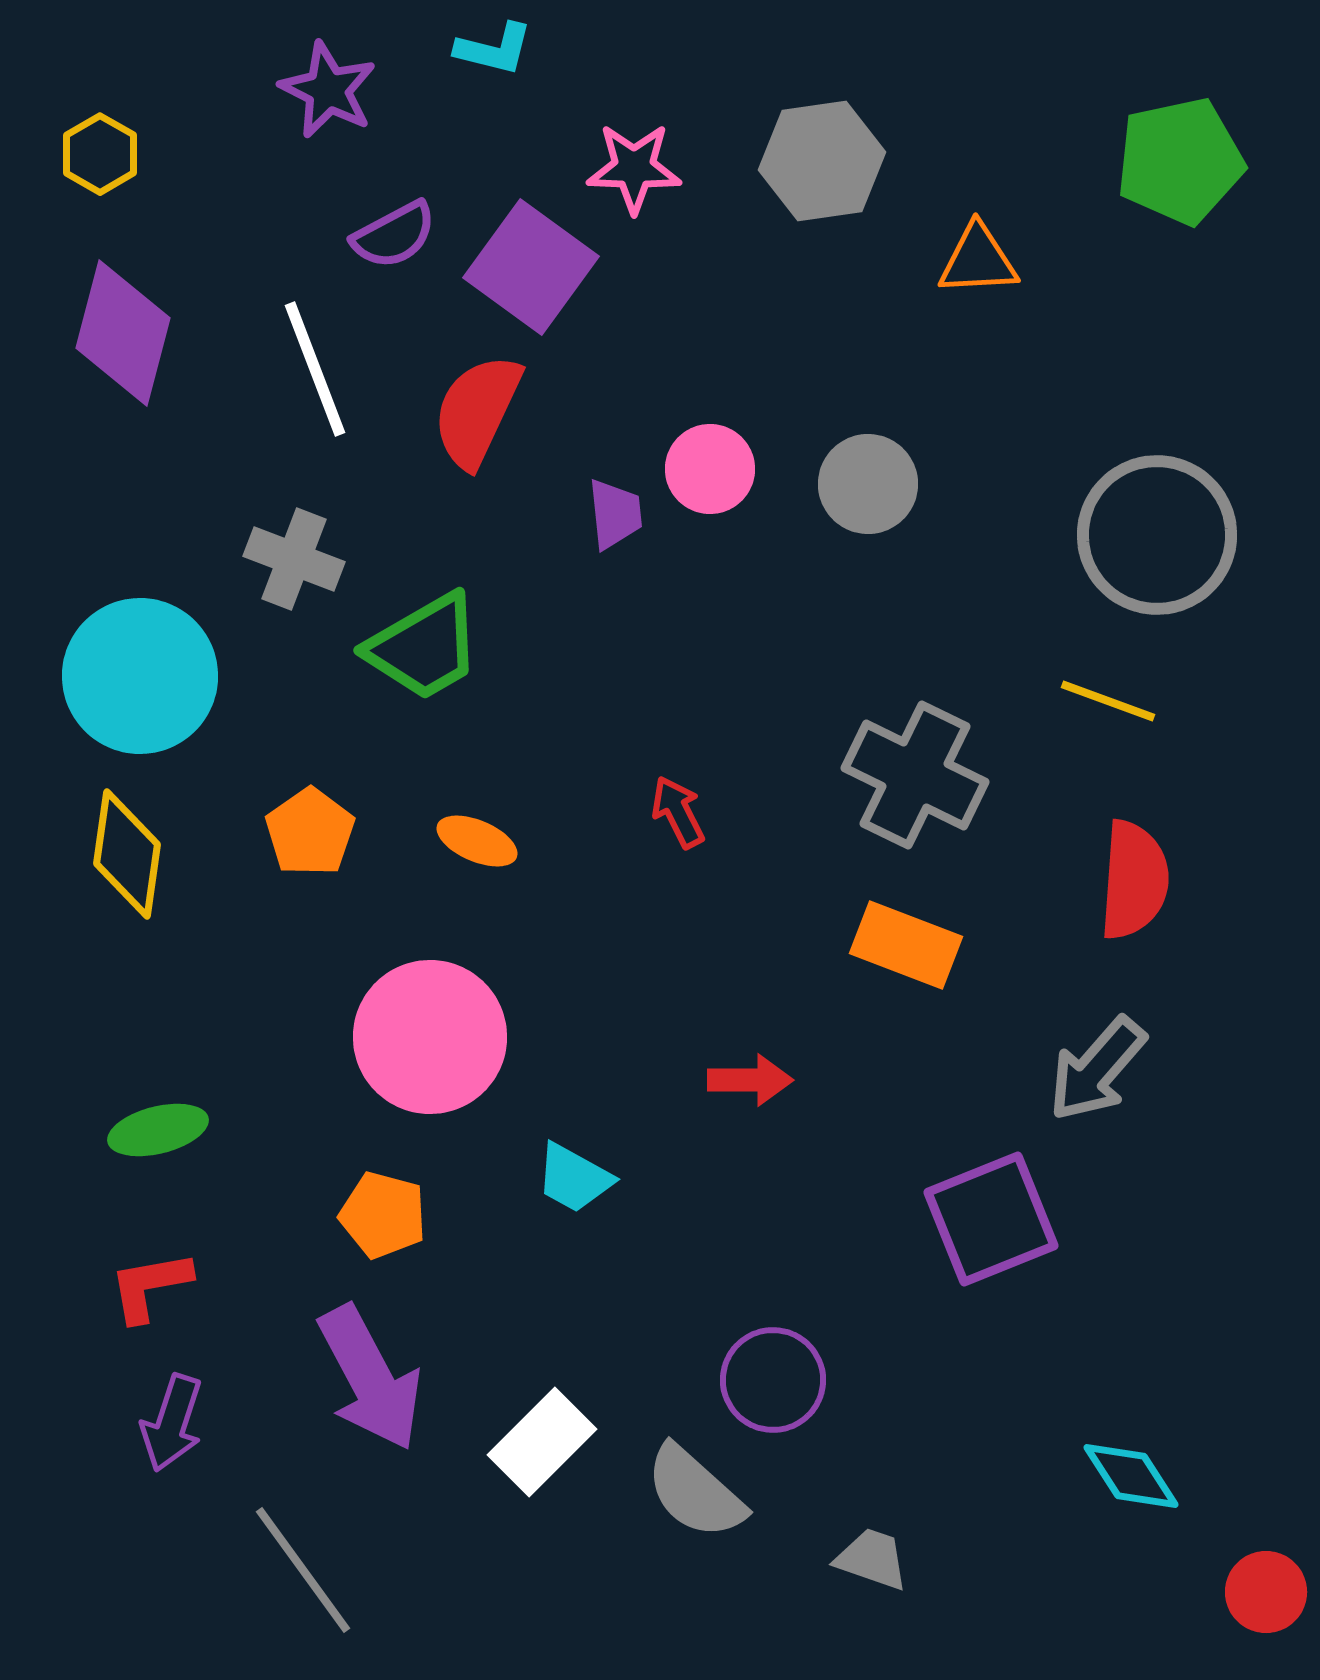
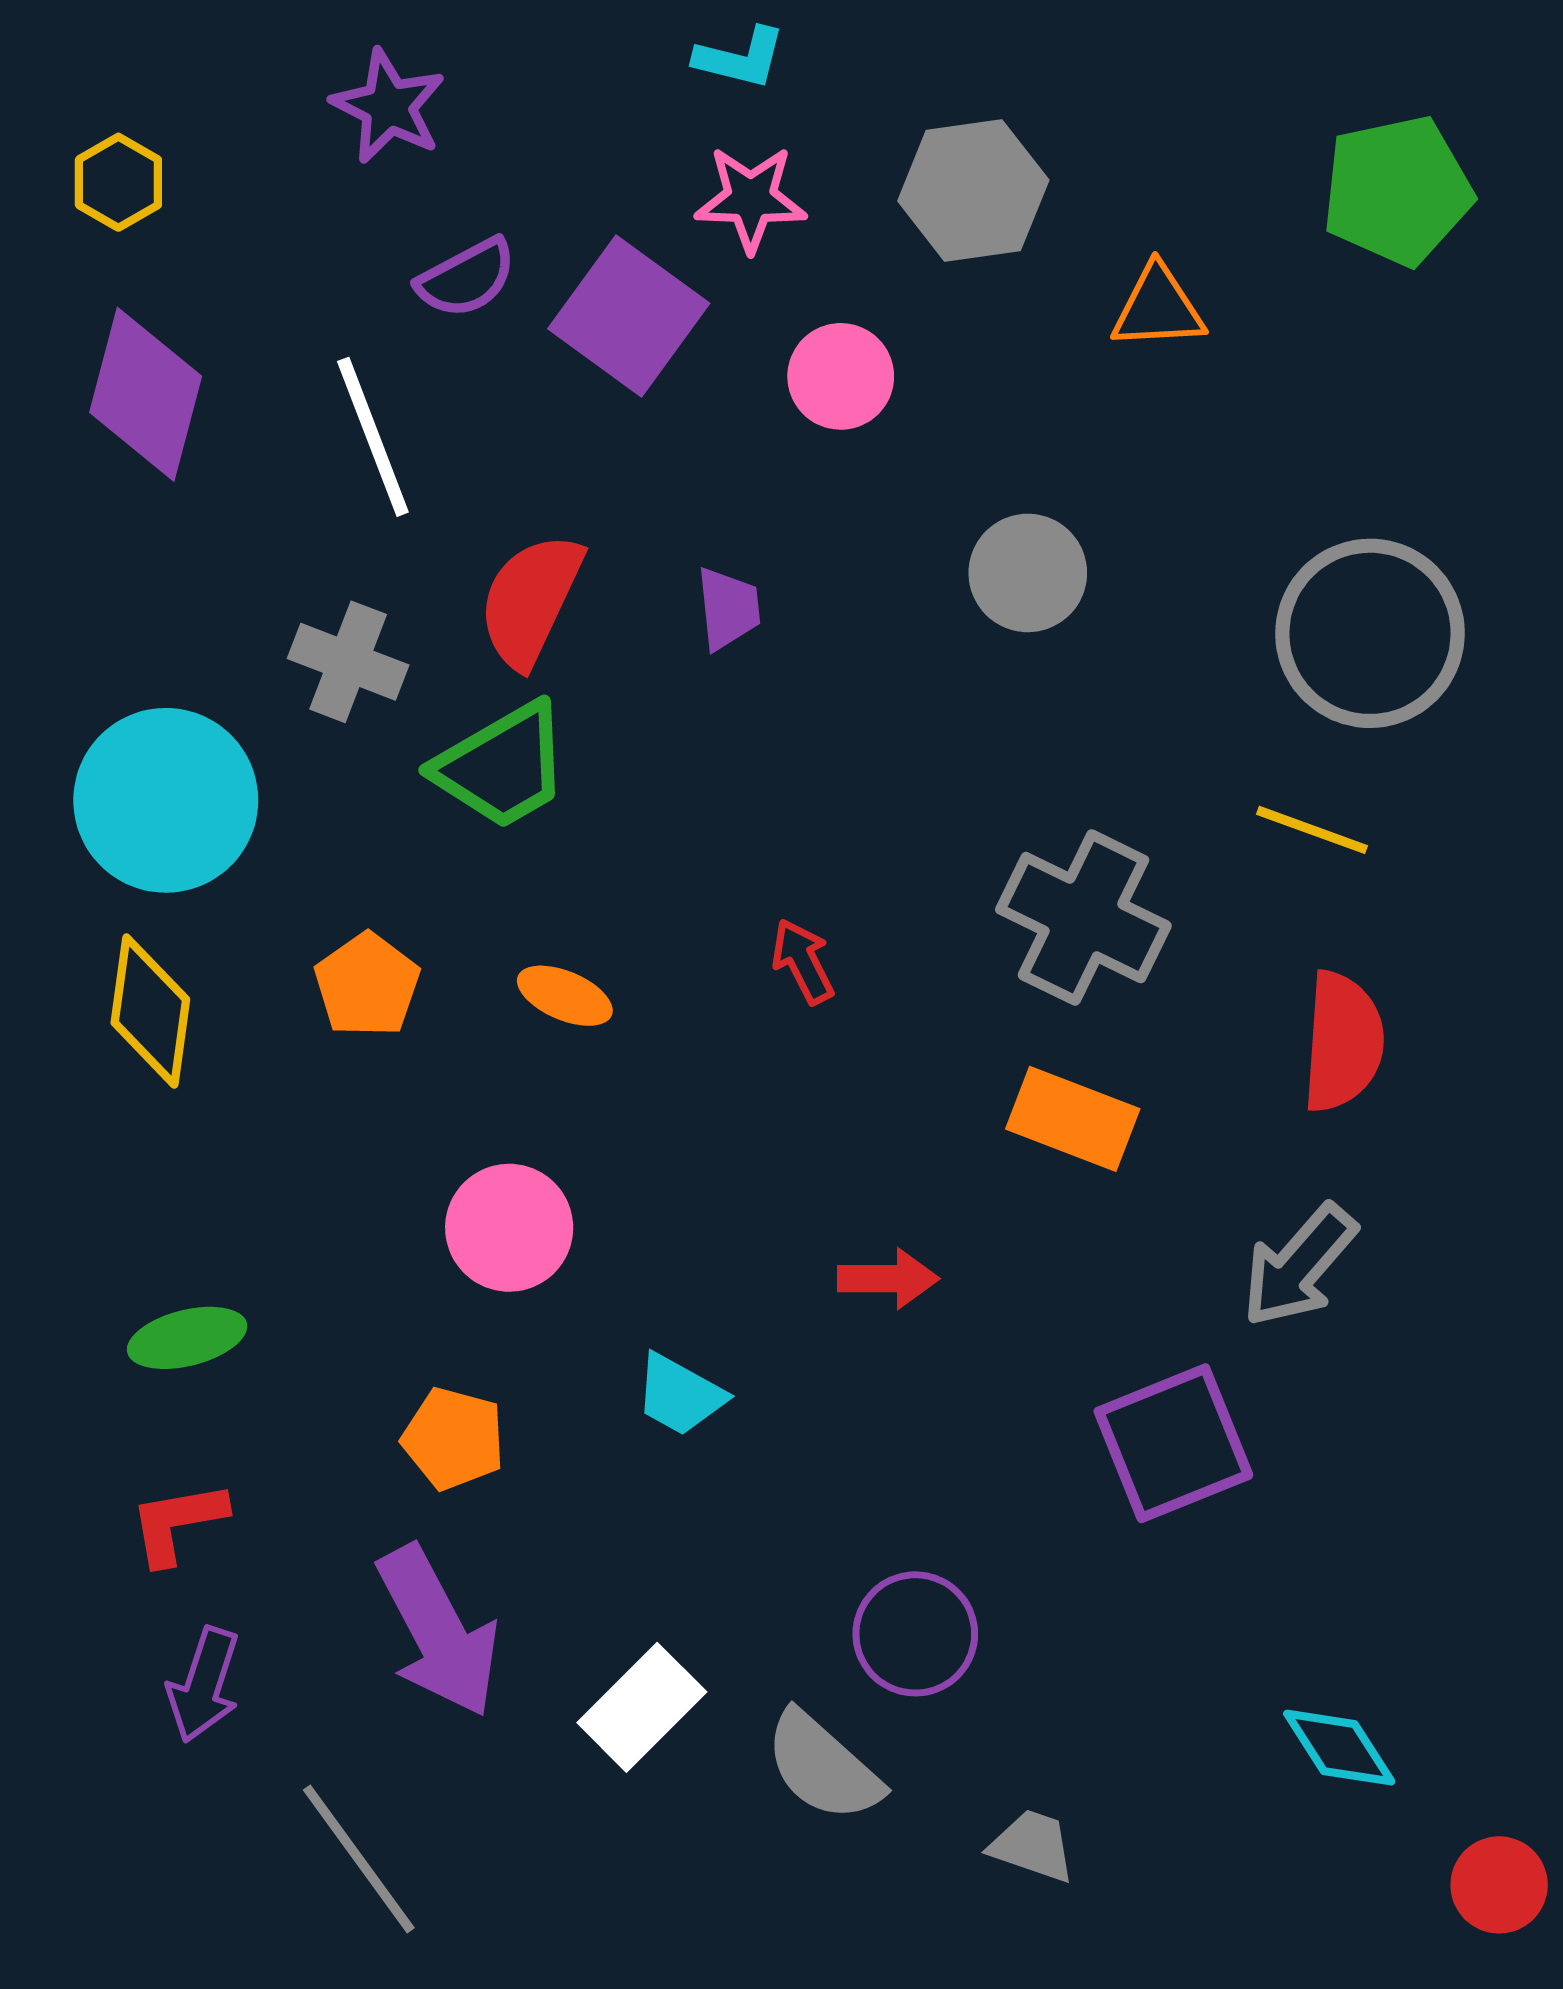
cyan L-shape: (494, 49) -> (740, 58), moved
red semicircle: (477, 411) -> (530, 600), moved
pink circle: (710, 469) -> (841, 376), moved
pink circle: (430, 1037) -> (509, 1228), size x0.7

